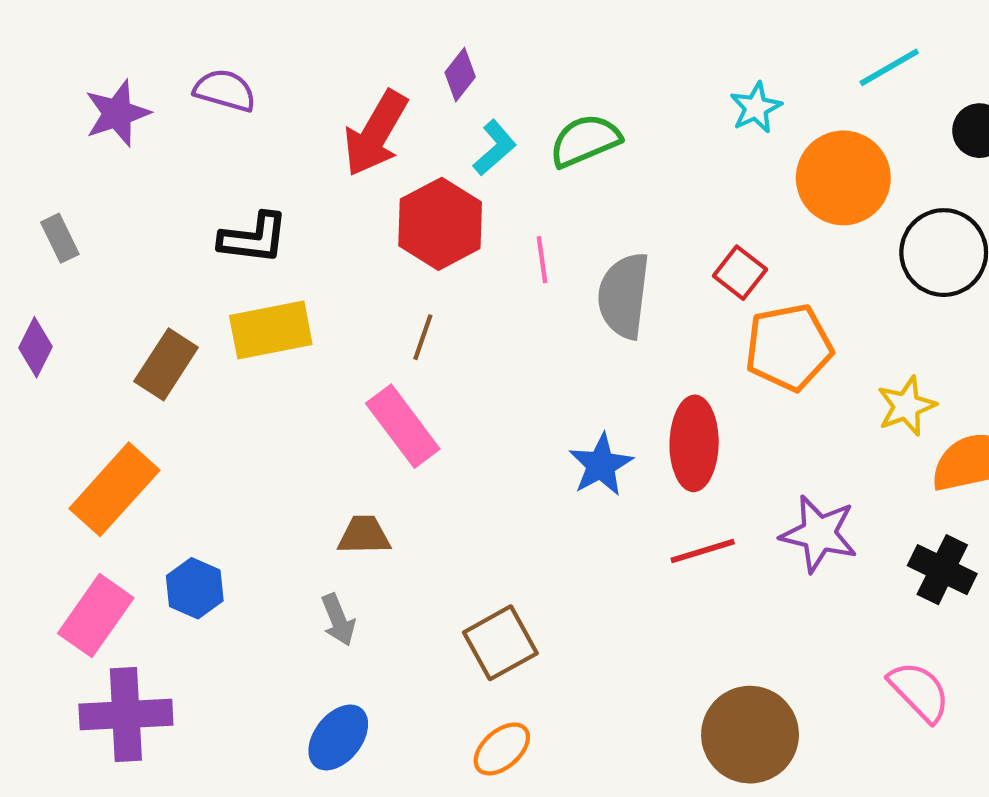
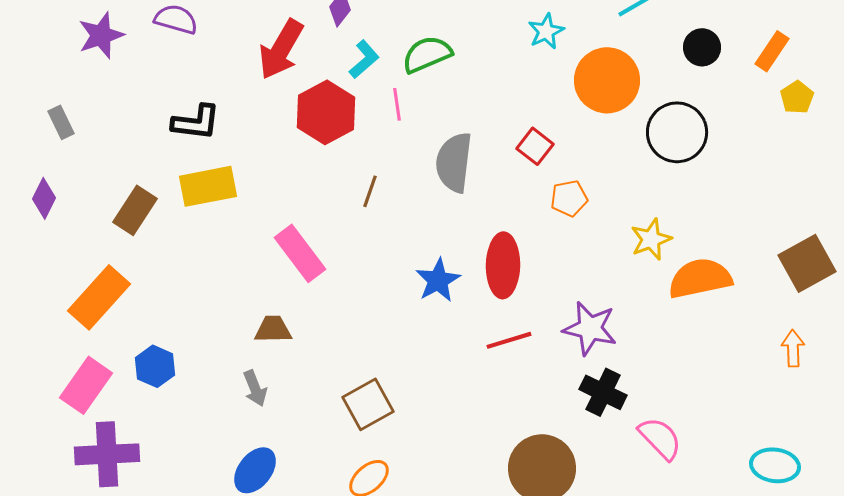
pink line: (542, 260) -> (397, 104), moved
brown line: (423, 337) -> (370, 191), moved
orange pentagon: (789, 347) -> (569, 198), size x0.6
black cross: (942, 570) -> (603, 392), moved

